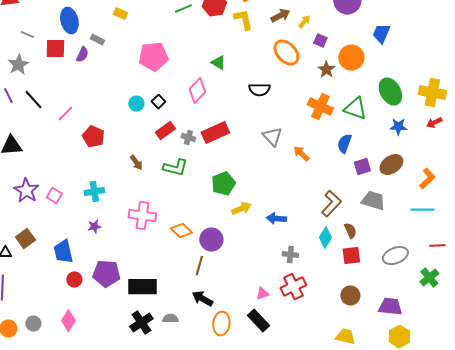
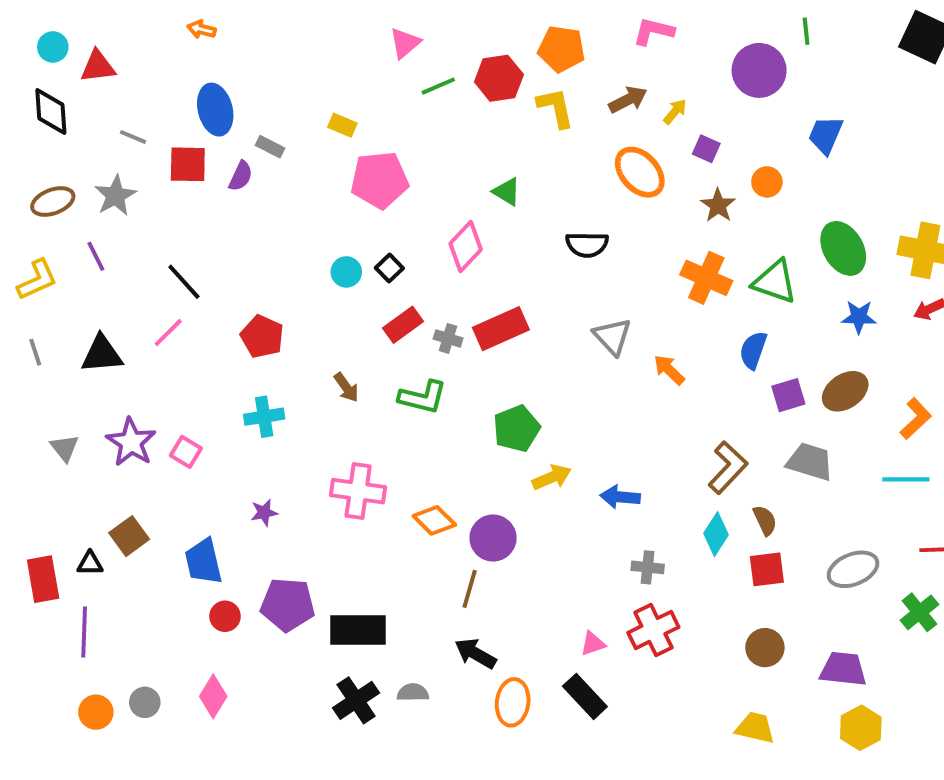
yellow rectangle: (120, 14) -> (342, 125), moved
orange circle: (351, 58) -> (767, 182), size x0.6
black line: (33, 100) -> (184, 282), moved
pink line: (65, 114) -> (168, 333), moved
cyan cross: (94, 192) -> (264, 417), moved

